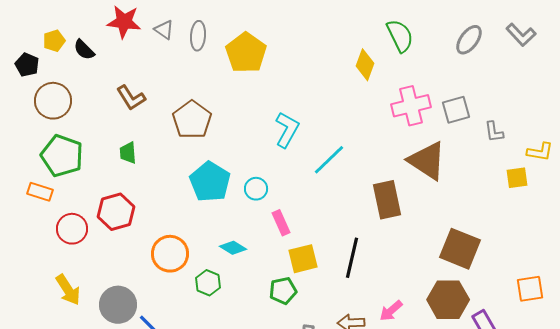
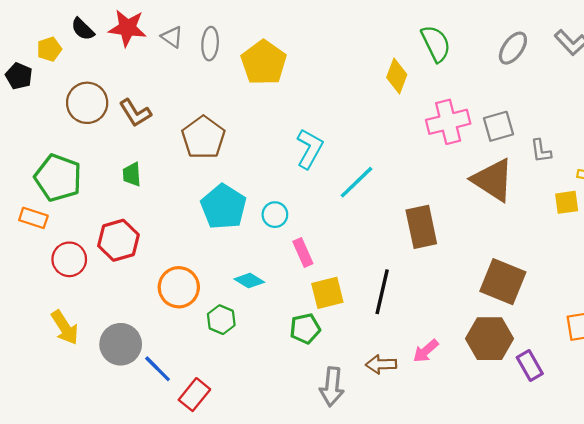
black semicircle: (84, 50) -> (83, 29), moved
brown circle: (53, 101) -> (87, 103), moved
brown triangle: (427, 161) -> (493, 180), moved

